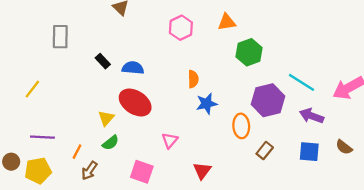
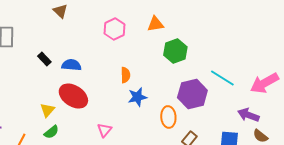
purple arrow: (312, 116) -> (248, 115), moved

